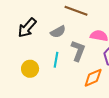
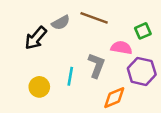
gray semicircle: (58, 32) -> (61, 23), moved

